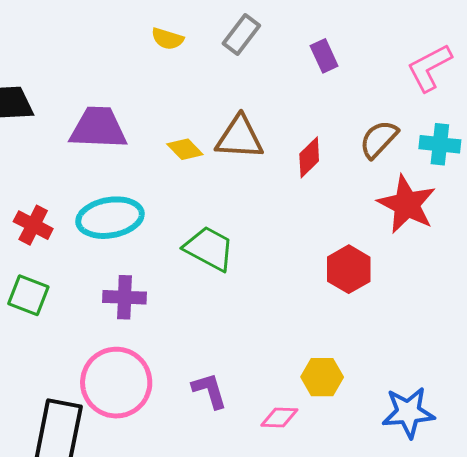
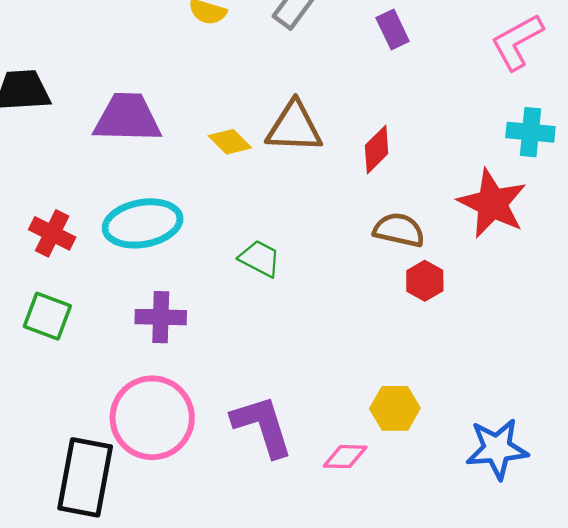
brown semicircle: (379, 139) -> (399, 230), moved, turned 60
green trapezoid: (209, 249) -> (260, 258), size x0.7
red hexagon: (349, 269) -> (425, 281), size x0.7
purple L-shape: (210, 391) -> (262, 426), size x1.5

